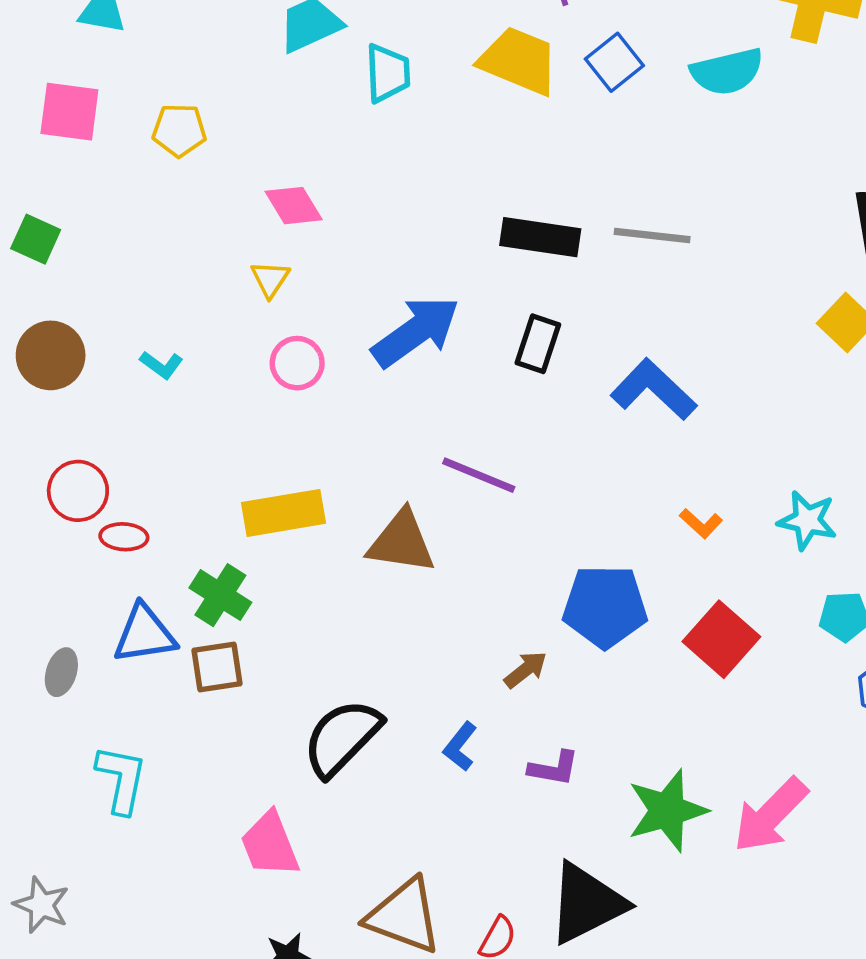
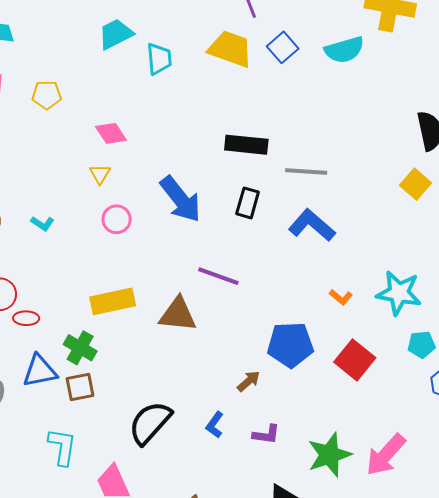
gray line: (652, 235) -> (306, 171), moved
blue arrow: (416, 332) -> (181, 199), turned 90
cyan star: (807, 520) -> (399, 293), size x1.4
cyan L-shape: (121, 779) -> (62, 447), moved

